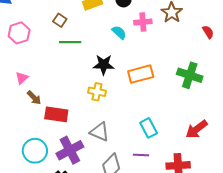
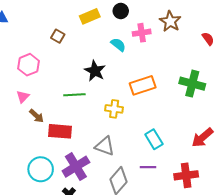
pink hexagon: (19, 33) -> (29, 65), moved
green line: (70, 42) -> (74, 95), moved
black star: (104, 65) -> (95, 71), moved, turned 30
yellow cross: (97, 92) -> (114, 109), moved

